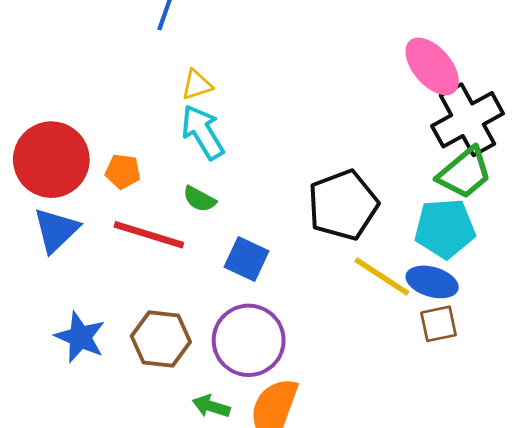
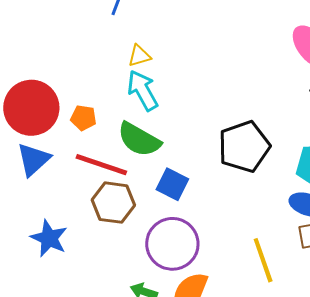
green semicircle: (199, 199) -> (139, 139), size x1.8
yellow line: (382, 277) -> (263, 260), moved, turned 36
brown hexagon: (161, 339) -> (113, 203), moved

